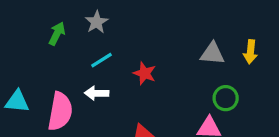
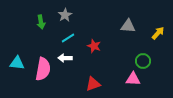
green arrow: (57, 34) -> (41, 22), turned 144
yellow arrow: (250, 52) -> (158, 33), turned -144
gray triangle: (212, 53) -> (128, 26), moved

